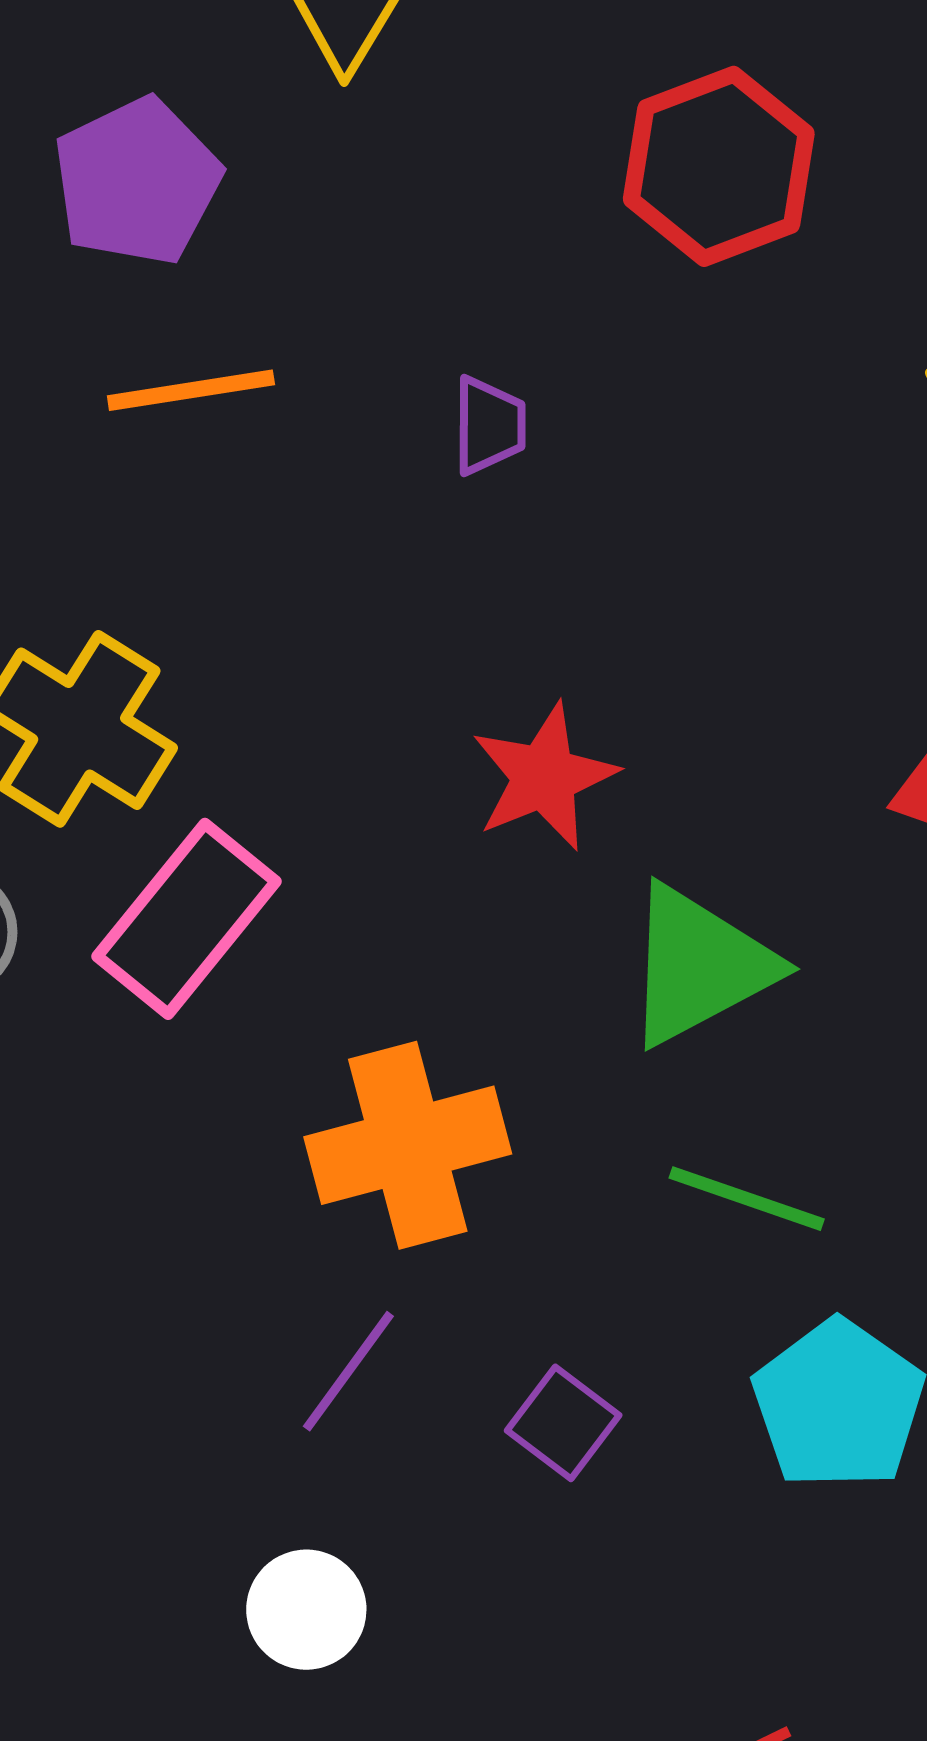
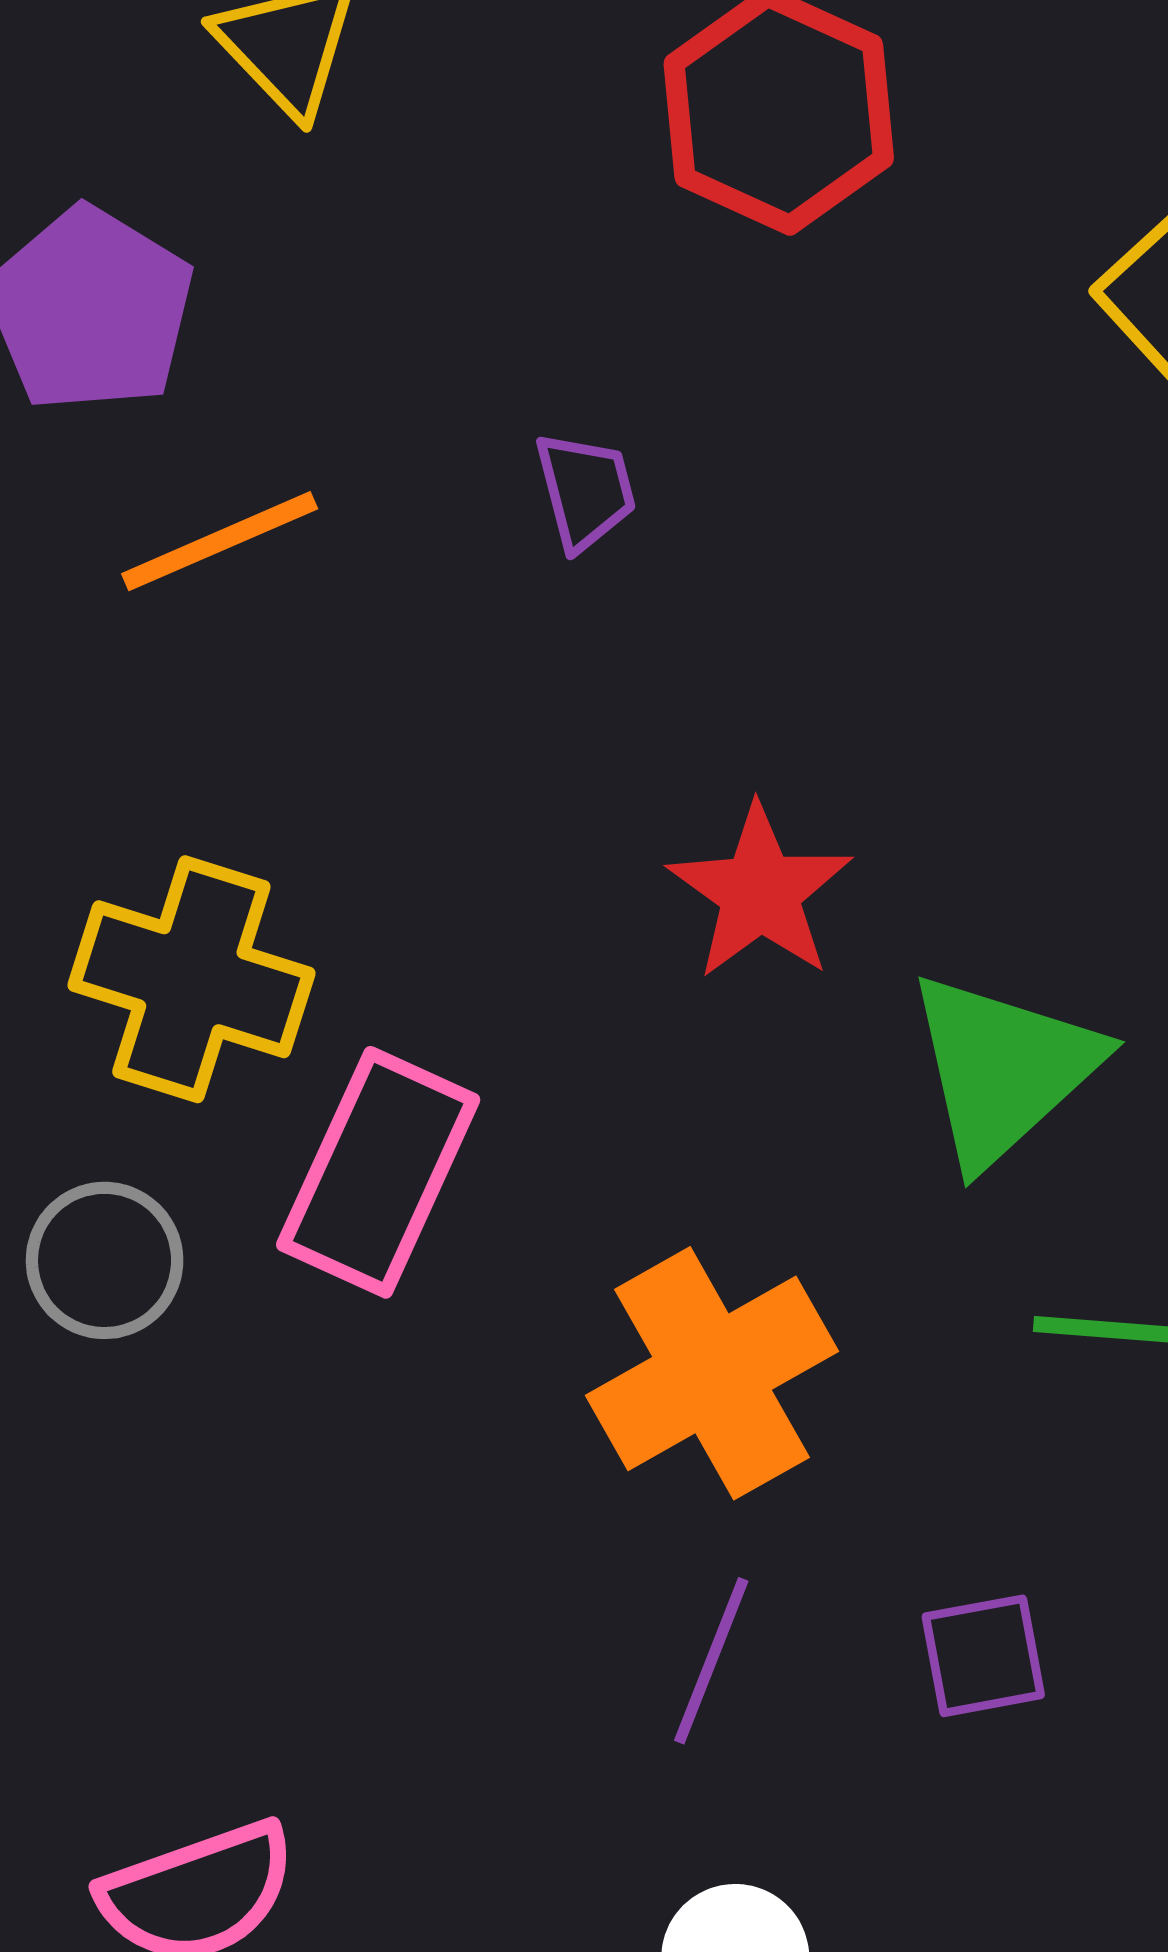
purple square: (563, 1423) -> (983, 1656), turned -33

